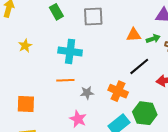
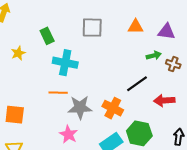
green rectangle: (56, 12) -> (47, 36), moved
orange triangle: (134, 35) -> (136, 27), moved
gray star: (87, 93) -> (80, 107), size x1.6

